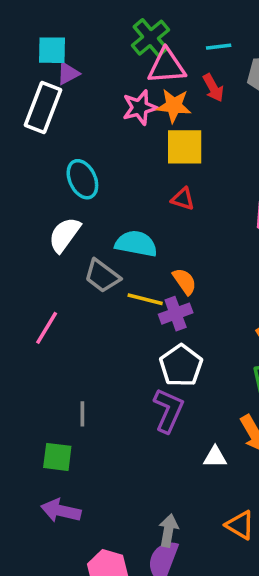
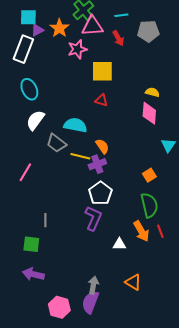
orange star: (174, 106) -> (59, 28), moved, turned 30
cyan ellipse: (82, 179) -> (29, 89), moved

